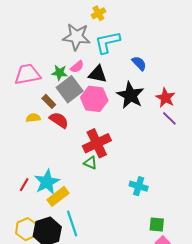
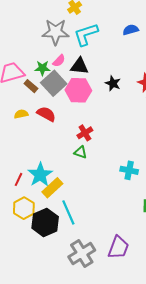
blue semicircle: (139, 63) -> (131, 30), moved, turned -56
black star: (130, 95) -> (113, 83), size x0.6
brown rectangle: (49, 101) -> (31, 86), moved
red cross: (97, 143) -> (85, 133), size x0.6
yellow hexagon: (27, 229) -> (24, 208), moved

